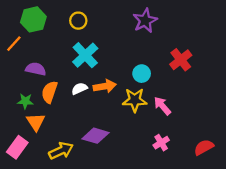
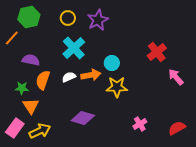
purple star: (145, 21) -> (98, 20), moved
cyan circle: (142, 74) -> (112, 63), moved
pink arrow: (162, 106) -> (176, 77), moved
yellow arrow: (61, 151) -> (40, 131), moved

